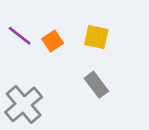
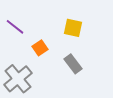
orange square: (53, 41) -> (40, 48), moved

